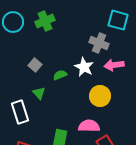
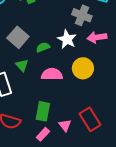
gray square: (35, 65) -> (18, 37), size x1.5
pink semicircle: (89, 126) -> (52, 74), moved

